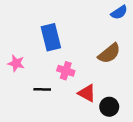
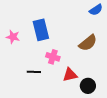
pink star: (16, 63) -> (13, 37), moved
red triangle: (87, 93) -> (70, 75), turned -42

